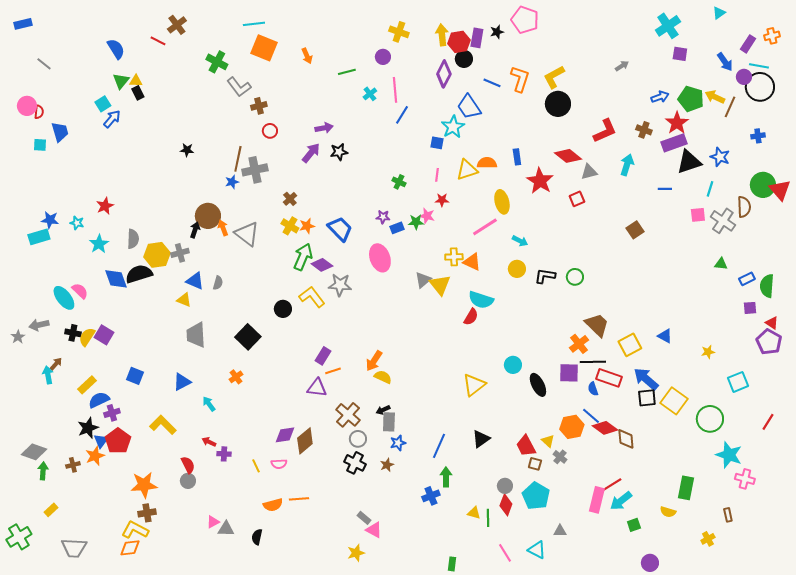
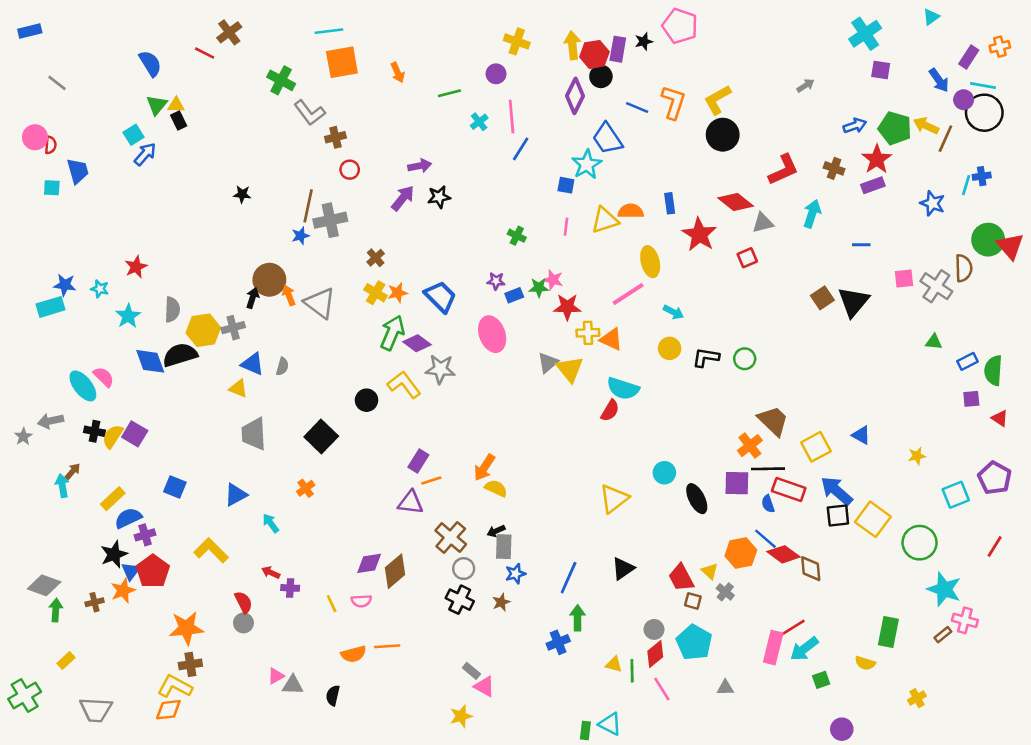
orange square: (264, 48) -> (342, 62), turned -32
purple rectangle: (674, 143) -> (873, 185), size x0.7
black triangle: (689, 162) -> (853, 302), moved, turned -32
cyan line: (710, 189) -> (966, 185), moved
red star: (442, 200) -> (567, 307), moved, size x1.5
purple pentagon: (769, 342) -> (995, 478), moved
red diamond: (506, 505) -> (655, 654), turned 30
brown rectangle: (728, 515) -> (943, 635), moved, turned 64
cyan triangle: (537, 550) -> (610, 724), moved
pink line: (505, 553) -> (662, 689), moved

